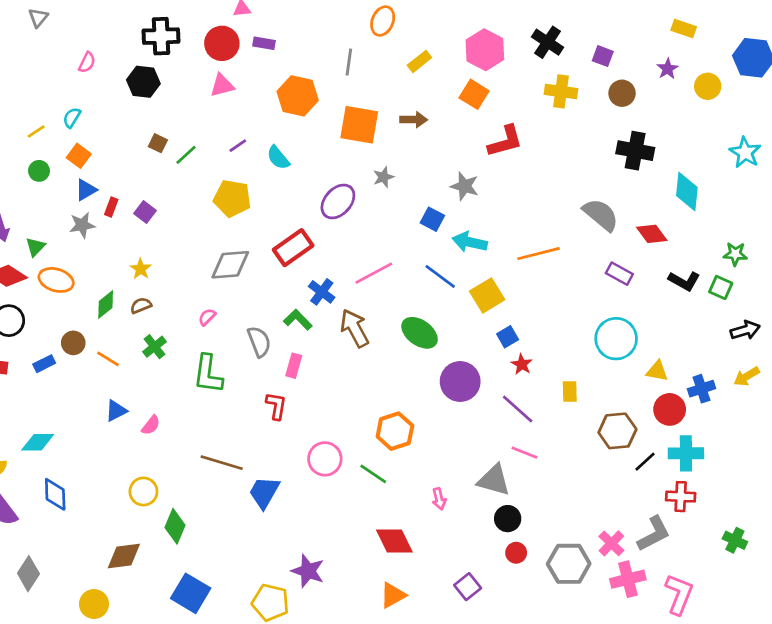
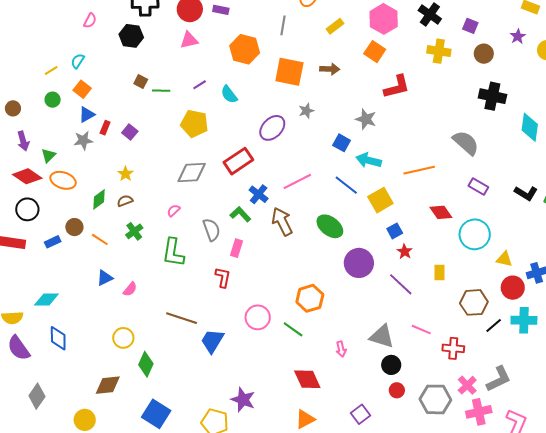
green line: (186, 155) -> (161, 91), turned 42
red diamond: (652, 234) -> (441, 212), moved
pink line: (525, 453) -> (421, 330), moved
red cross: (681, 497) -> (453, 348), moved

